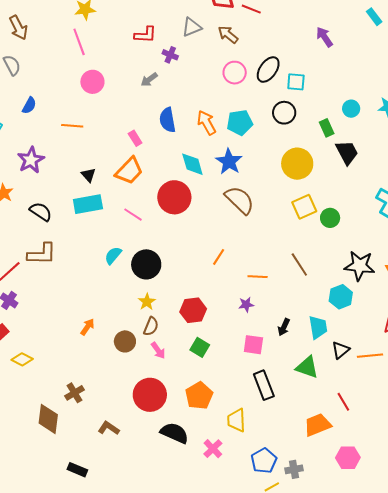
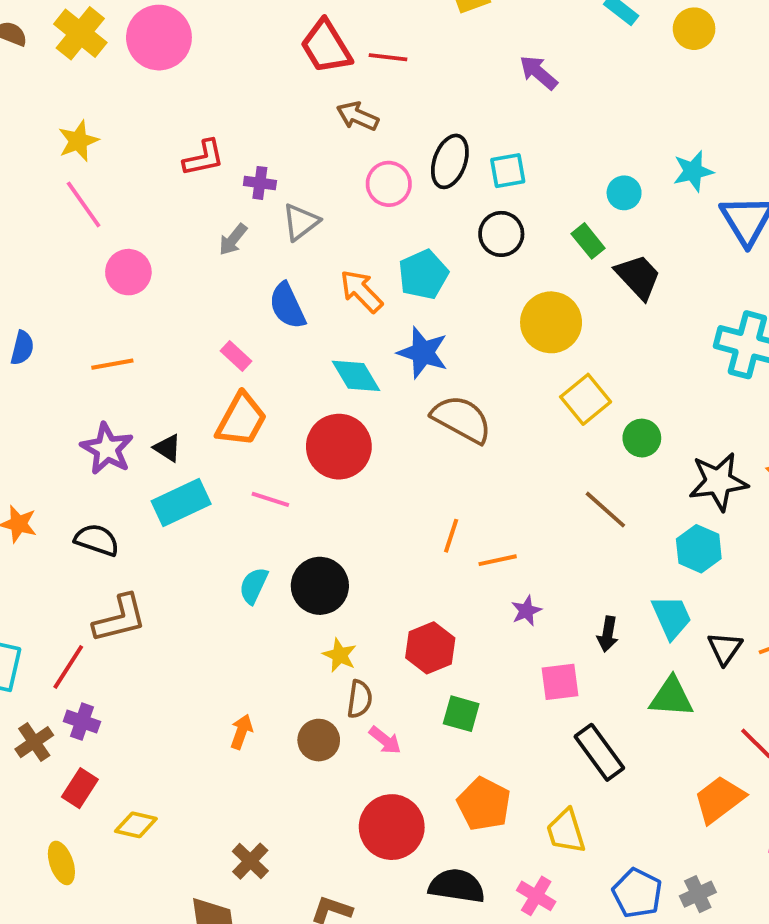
gray triangle: (192, 27) -> (301, 222), moved
purple star: (31, 160) -> (107, 449), moved
green circle: (330, 218) -> (642, 438), moved
orange line: (258, 277) -> (498, 560), moved

